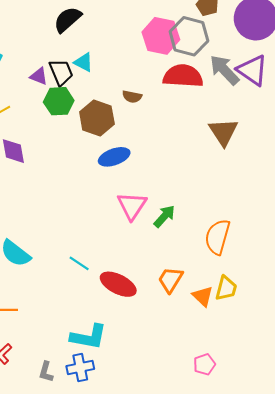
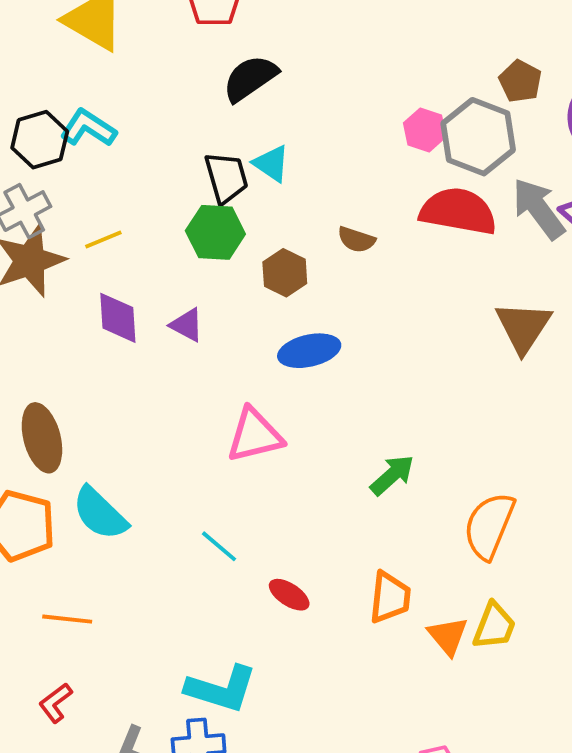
pink hexagon: (161, 36) -> (425, 130), size x0.6
purple triangle: (39, 76) -> (187, 325), moved
brown hexagon: (97, 118) -> (285, 273), size x0.7
pink triangle: (132, 206) -> (255, 435), moved, turned 36
orange trapezoid: (170, 280) -> (390, 597), turned 148
red ellipse: (118, 284) -> (289, 595), size x0.6

